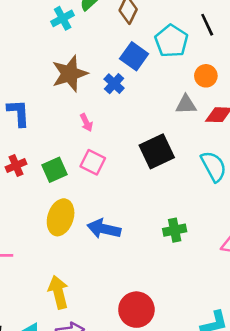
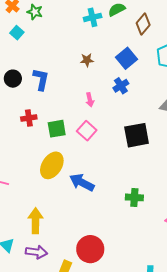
blue square: (134, 56) -> (126, 58), moved
brown star: (70, 74) -> (87, 60), size x0.5
blue cross: (114, 84) -> (121, 86), moved

